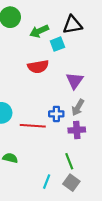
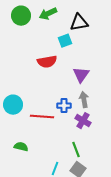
green arrow: (39, 31) -> (48, 14), moved
gray arrow: (78, 107) -> (84, 100), turned 140
purple cross: (77, 130) -> (83, 121), turned 35

